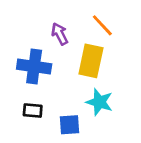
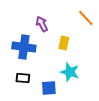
orange line: (102, 25) -> (86, 18), moved
yellow rectangle: (91, 61) -> (64, 43), size x0.6

